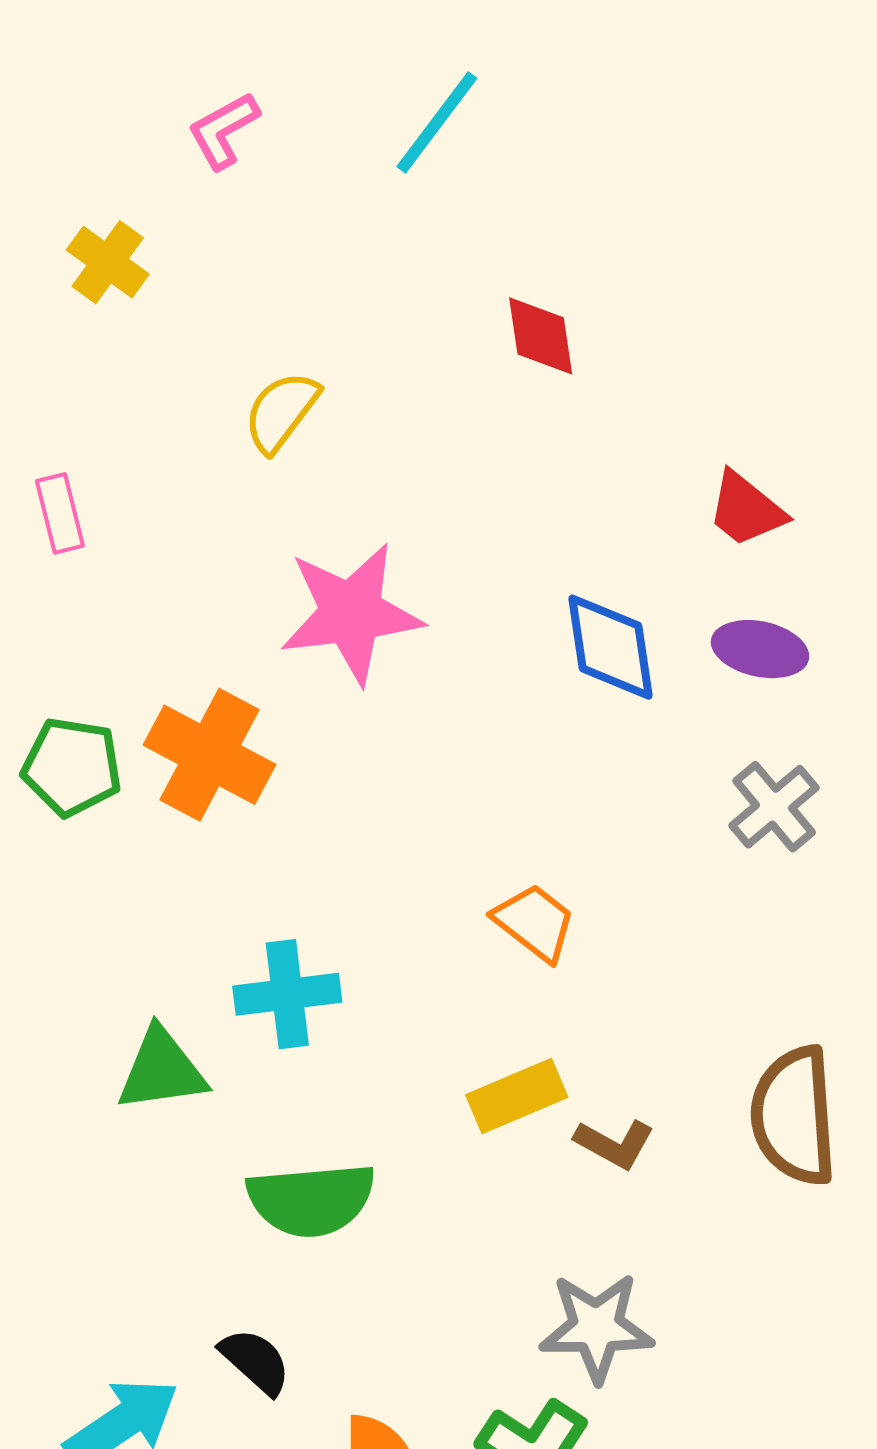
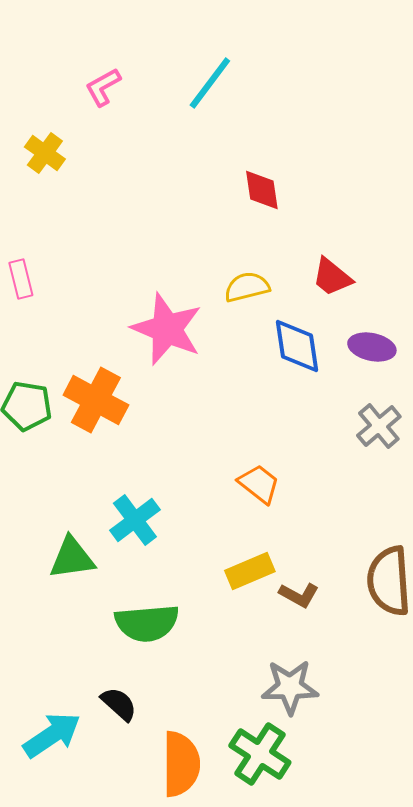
yellow semicircle: (281, 412) -> (247, 287), moved, turned 39
red trapezoid: (746, 509) -> (332, 277), moved
pink star: (351, 613) -> (167, 329), turned 30
cyan cross: (287, 994) -> (135, 520), turned -30

